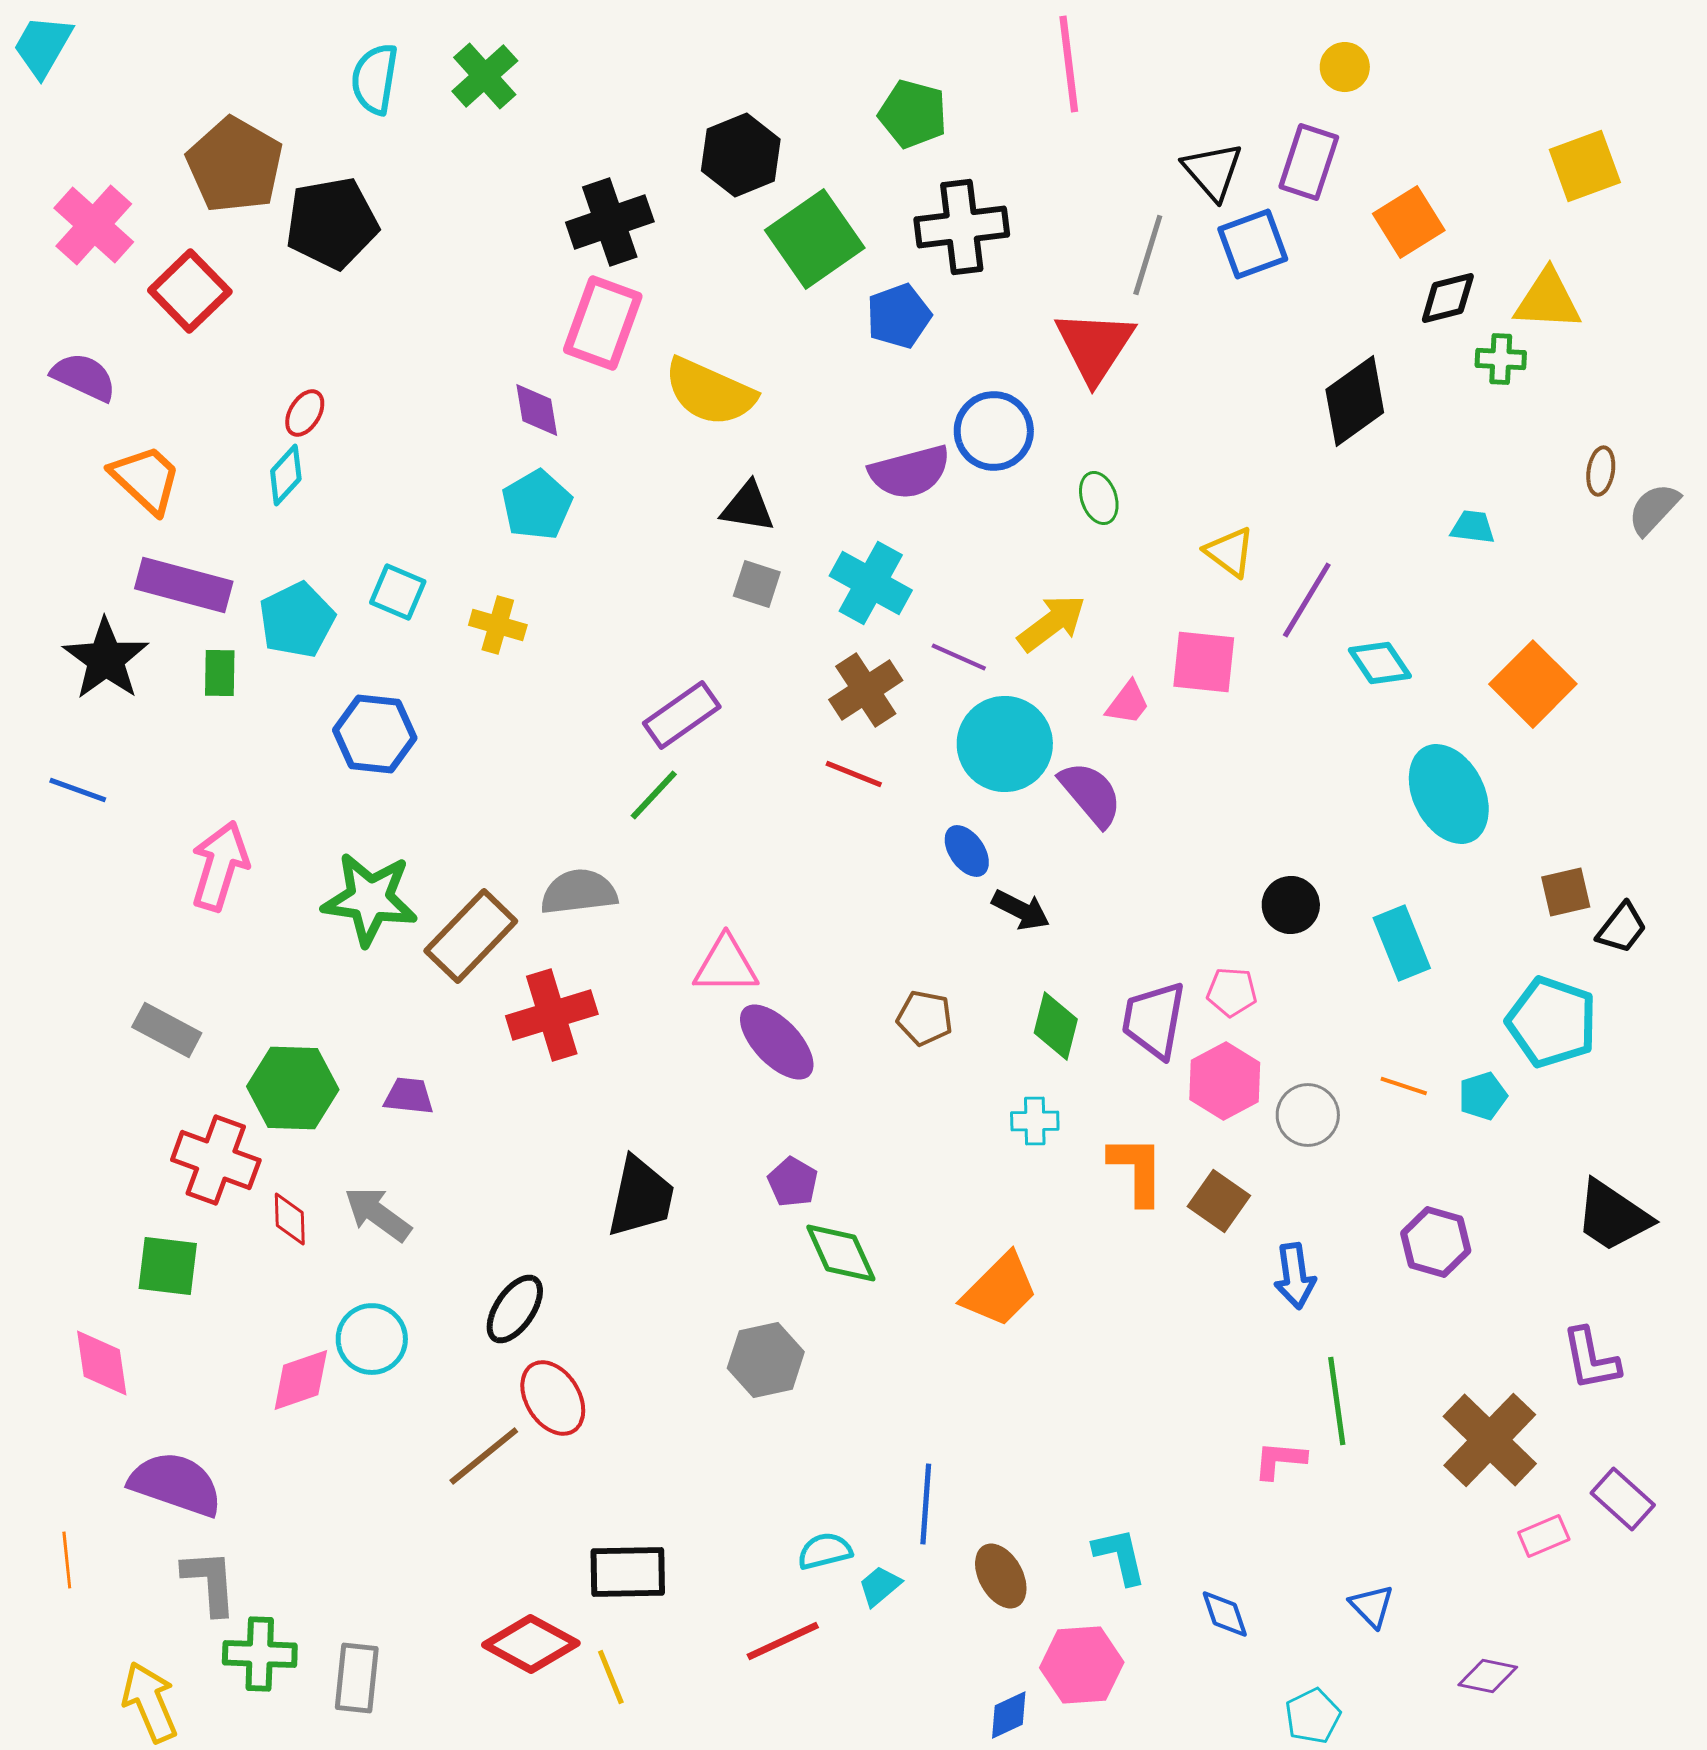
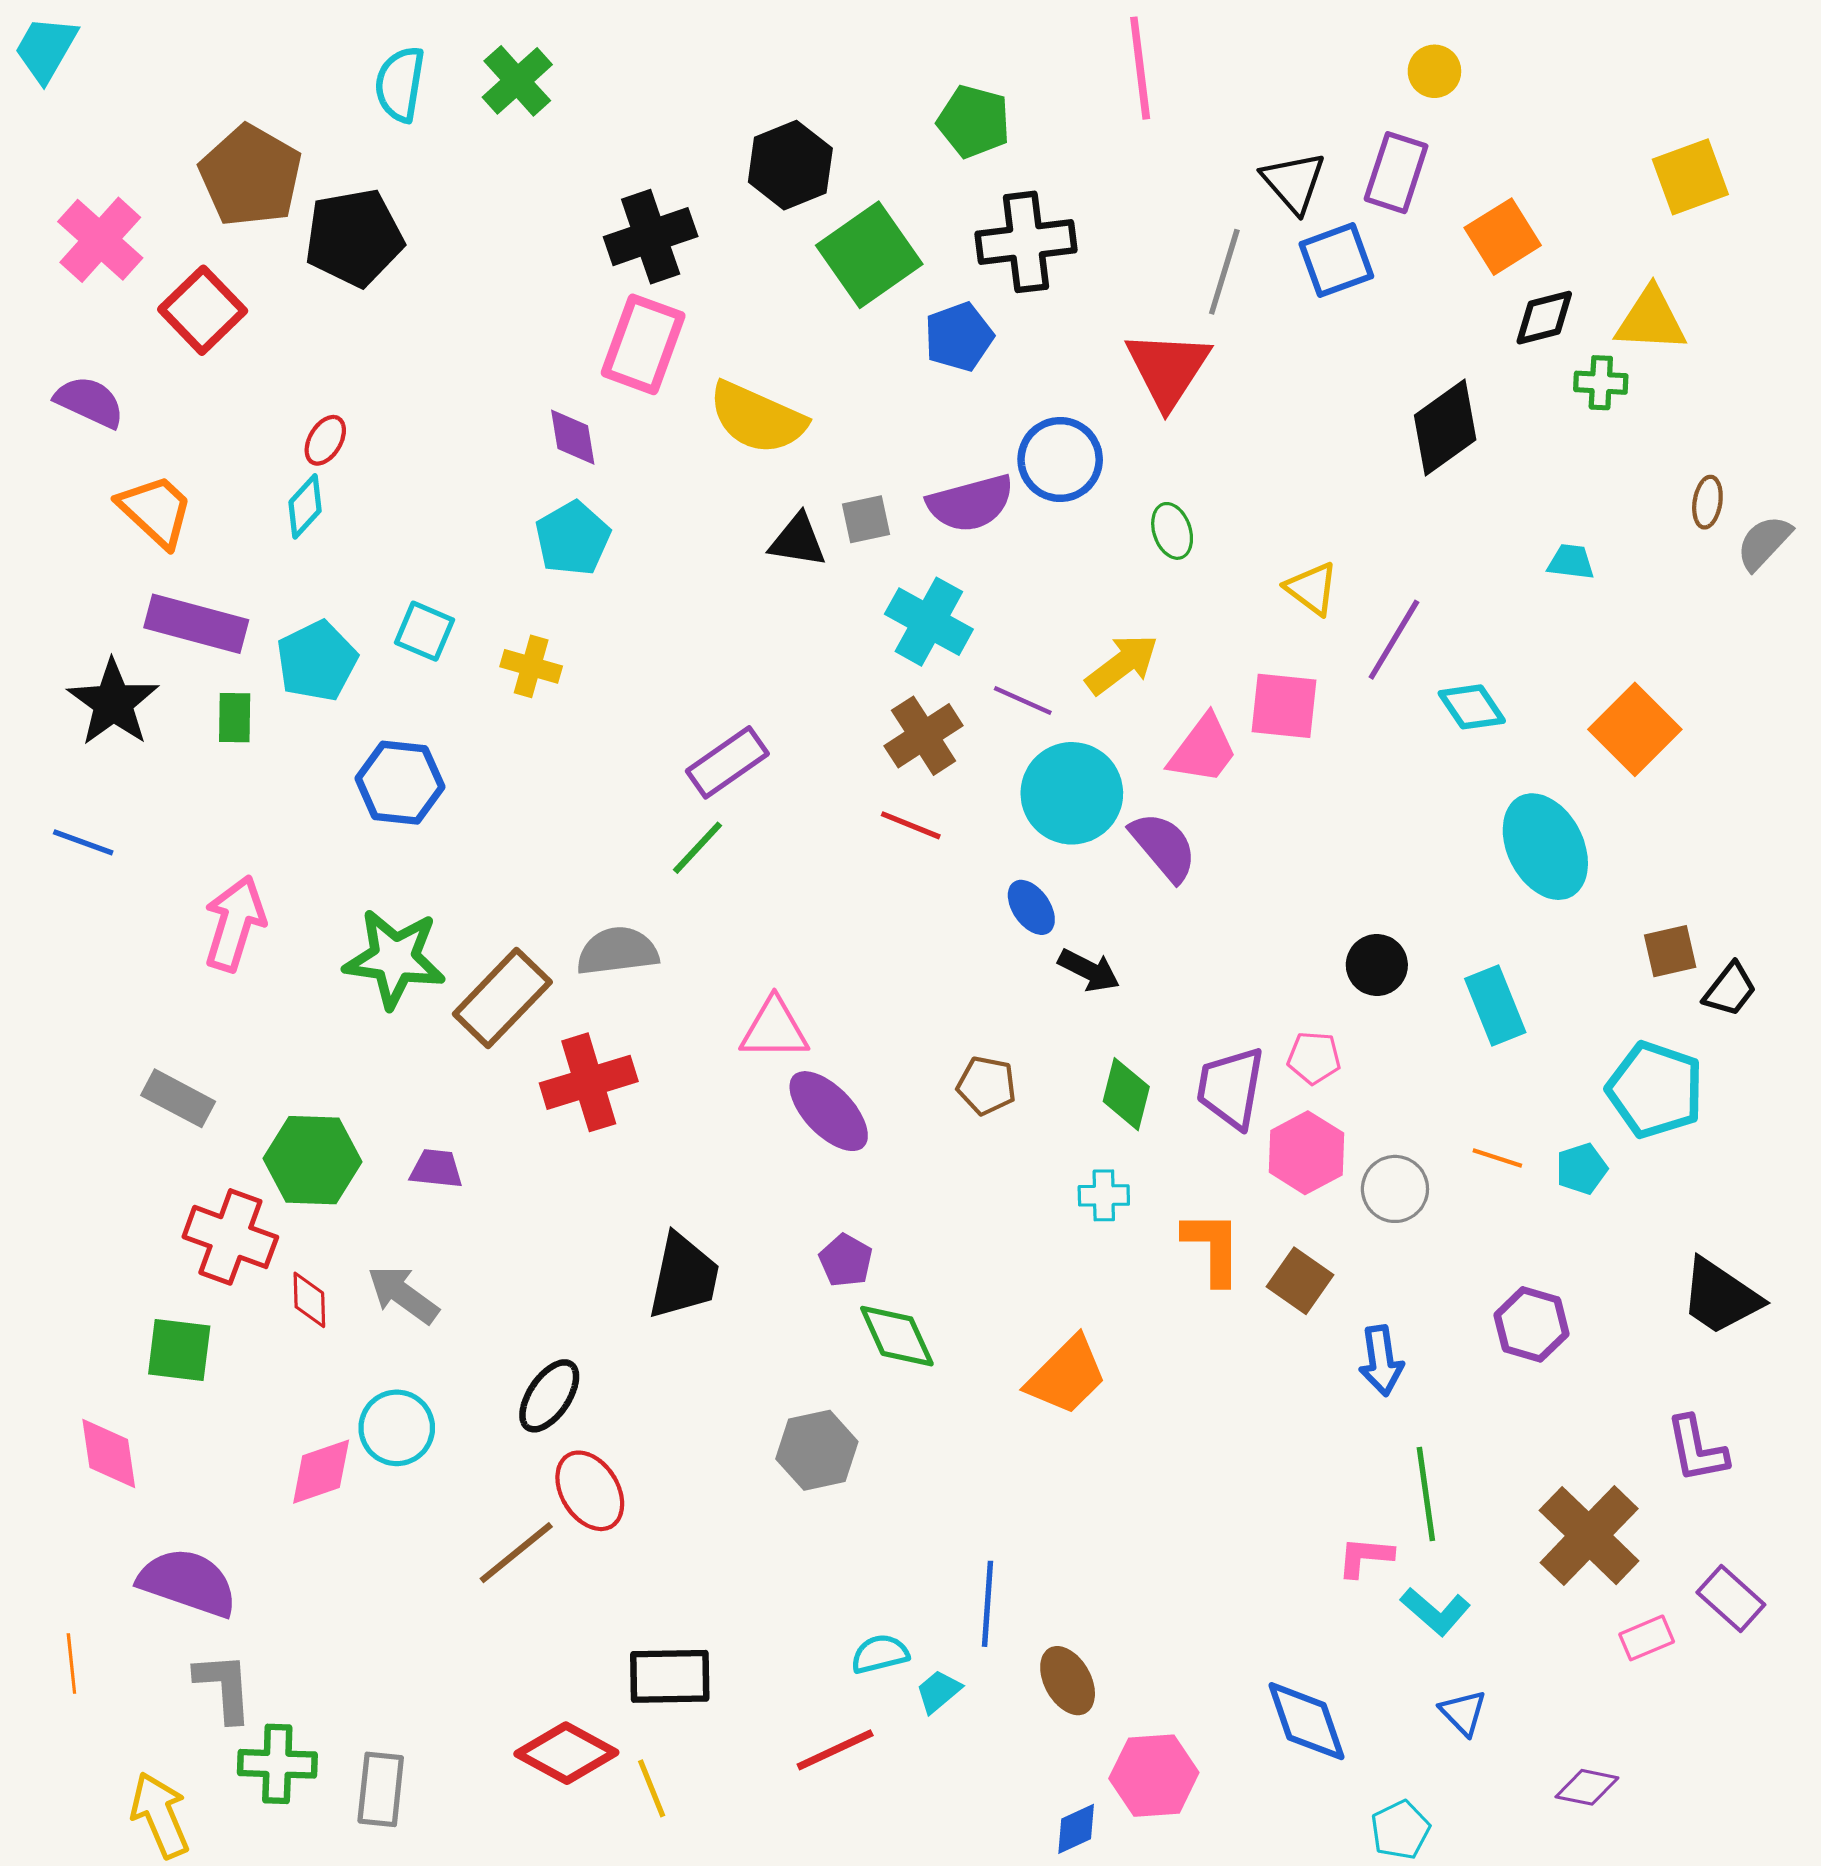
gray square: (757, 584) -> (866, 519), moved, turned -30
pink trapezoid: (1128, 703) -> (1203, 750), size x1.5
cyan L-shape: (1120, 1556) -> (1436, 1611), moved, turned 144
blue diamond: (1225, 1614) -> (1306, 1721), size x1.6

